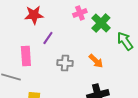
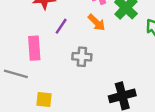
orange arrow: (96, 61) -> (97, 23), moved

